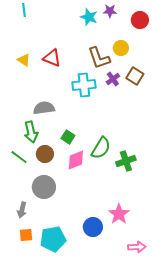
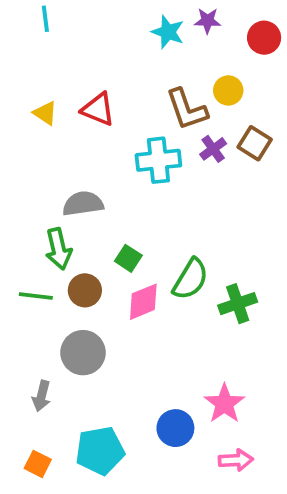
green line: (19, 157) -> (36, 296), turned -30
orange square: (26, 235) -> (38, 464), moved, turned 32
pink arrow: (137, 247) -> (236, 460), moved

